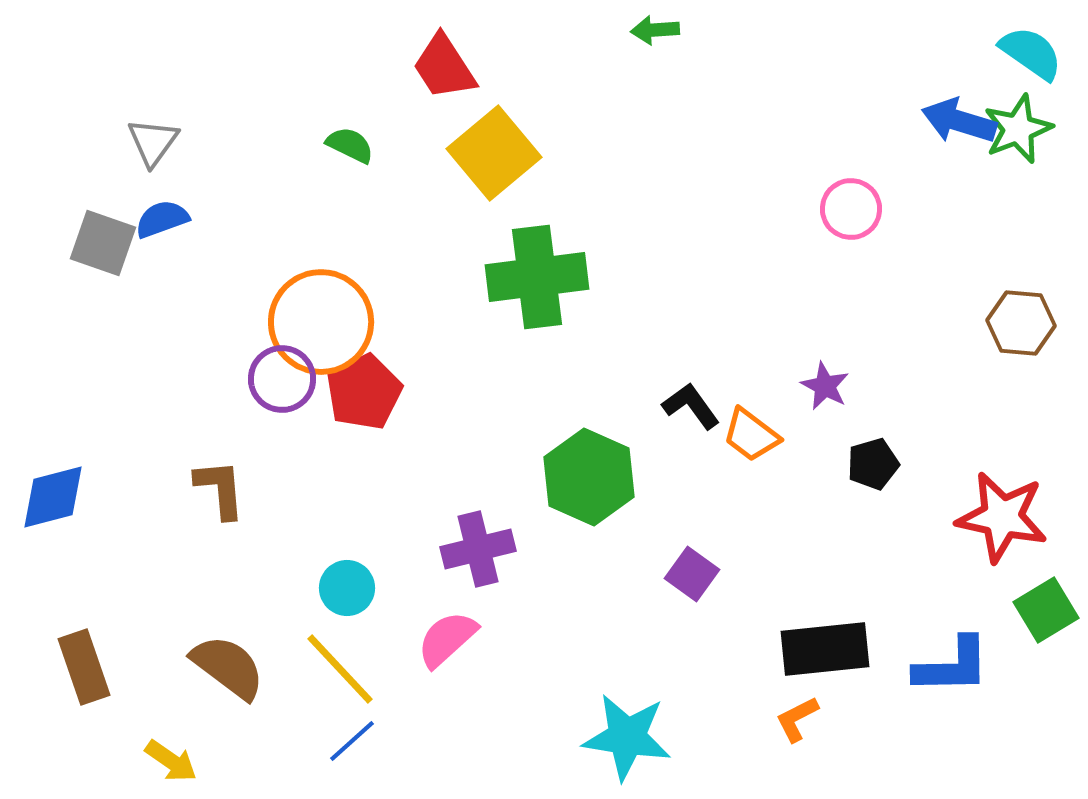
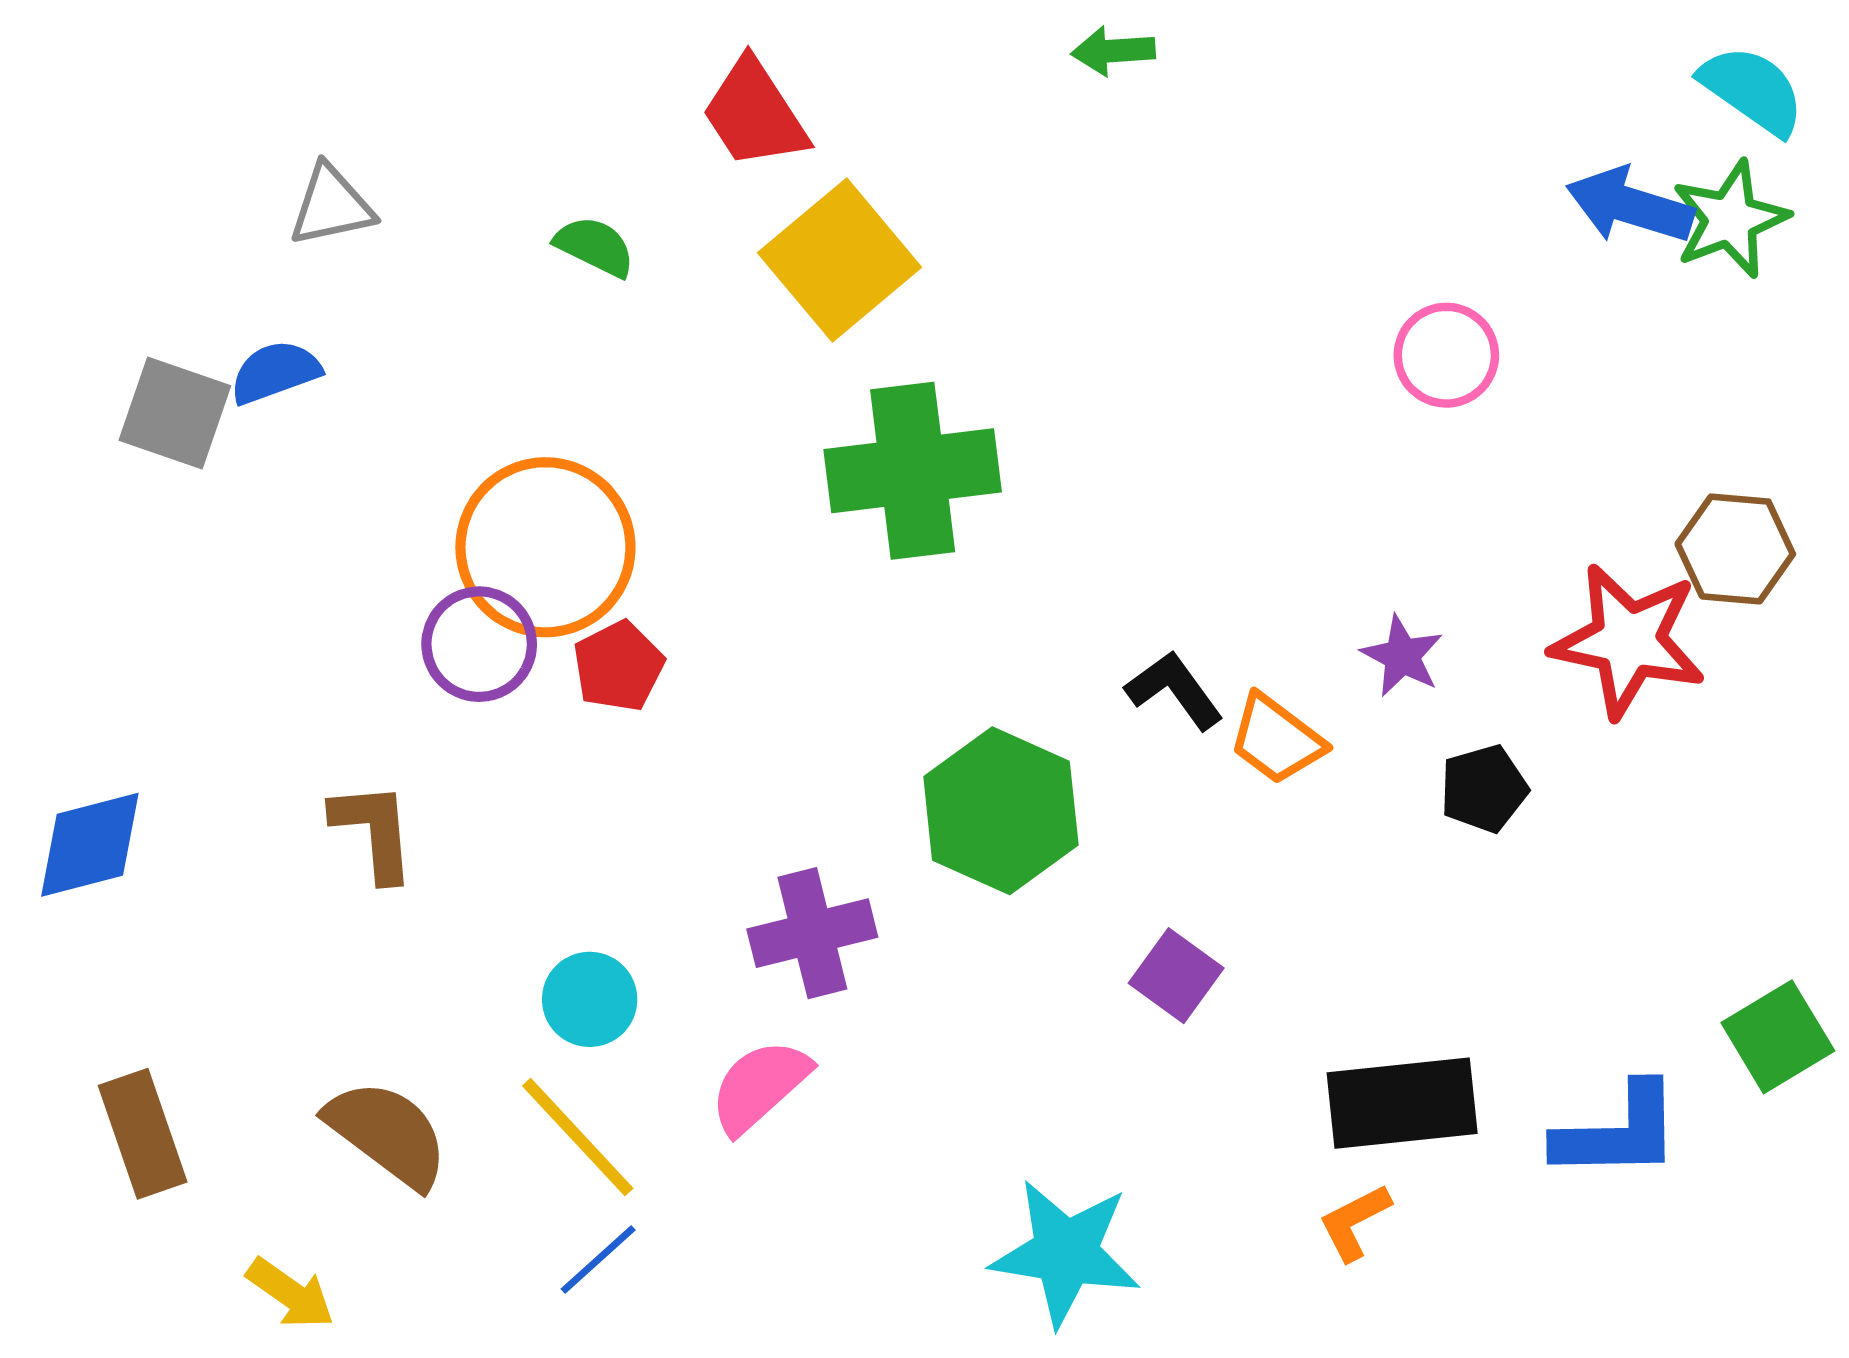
gray triangle: (153, 142) -> (331, 206), moved, turned 42
red pentagon: (364, 392) -> (619, 666), size x0.7
red star: (1002, 517) -> (1628, 641), moved

